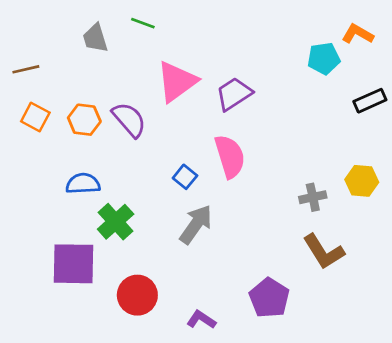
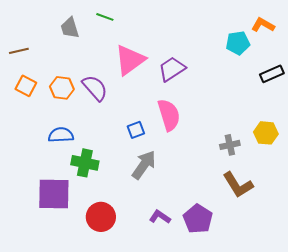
blue square: (185, 177) -> (136, 130), turned 30
green cross: (116, 222) -> (85, 163), turned -36
purple L-shape: (201, 320) -> (160, 217), moved

